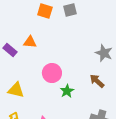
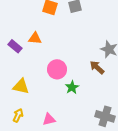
brown arrow: (97, 81) -> (97, 67), moved

